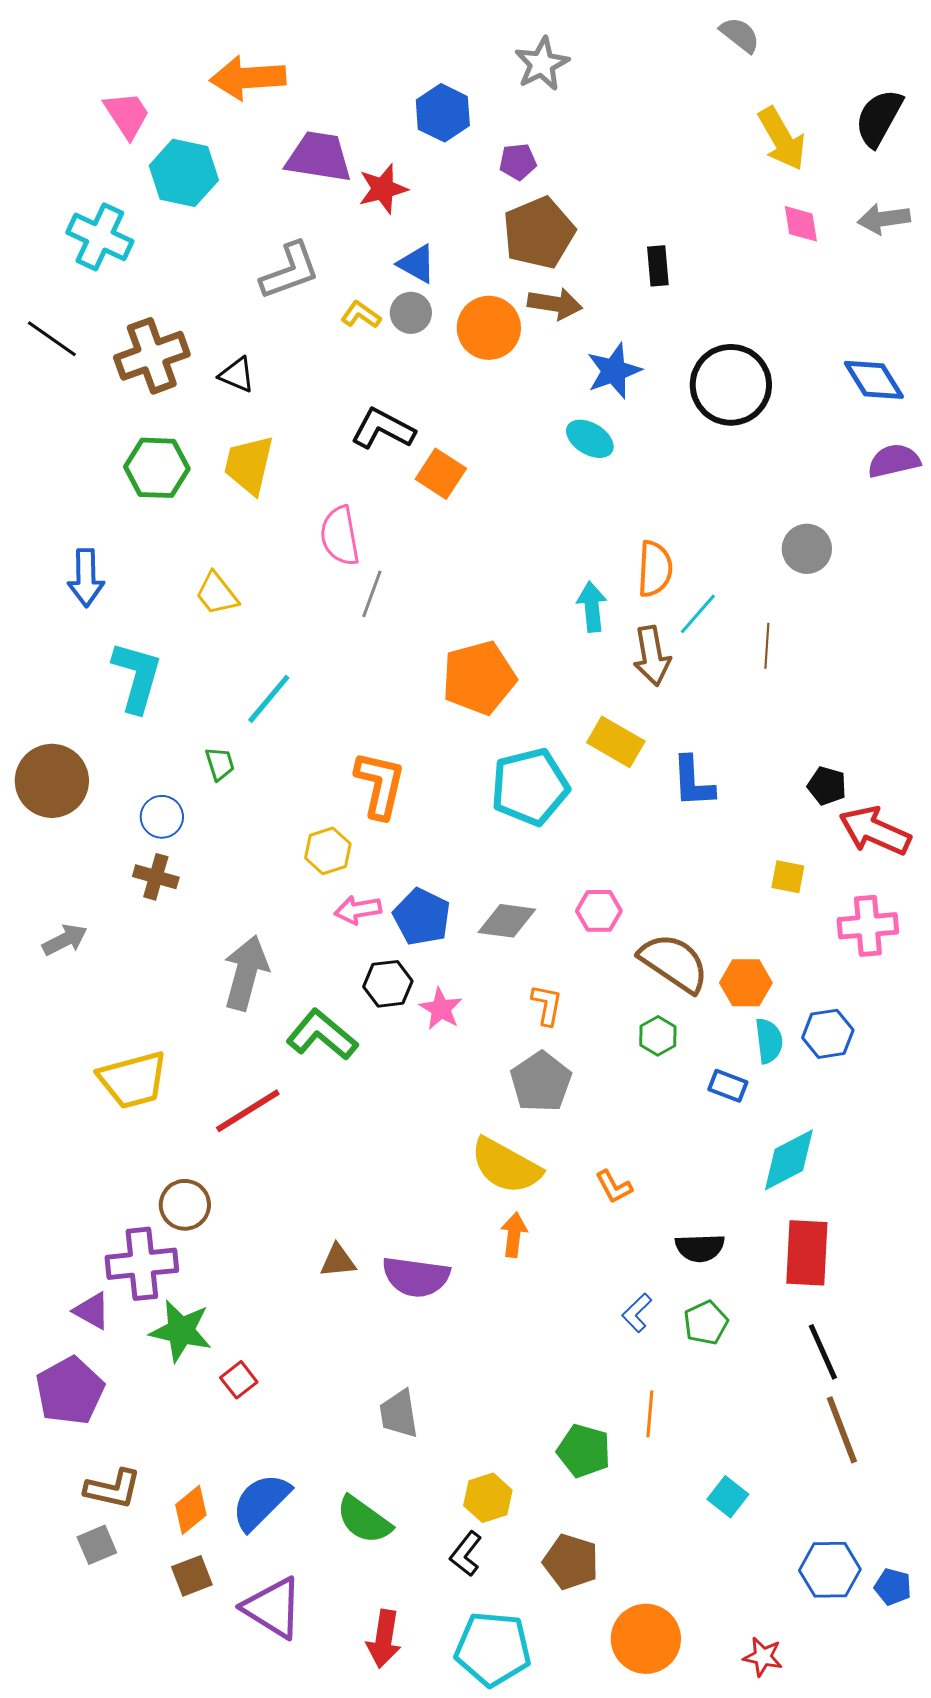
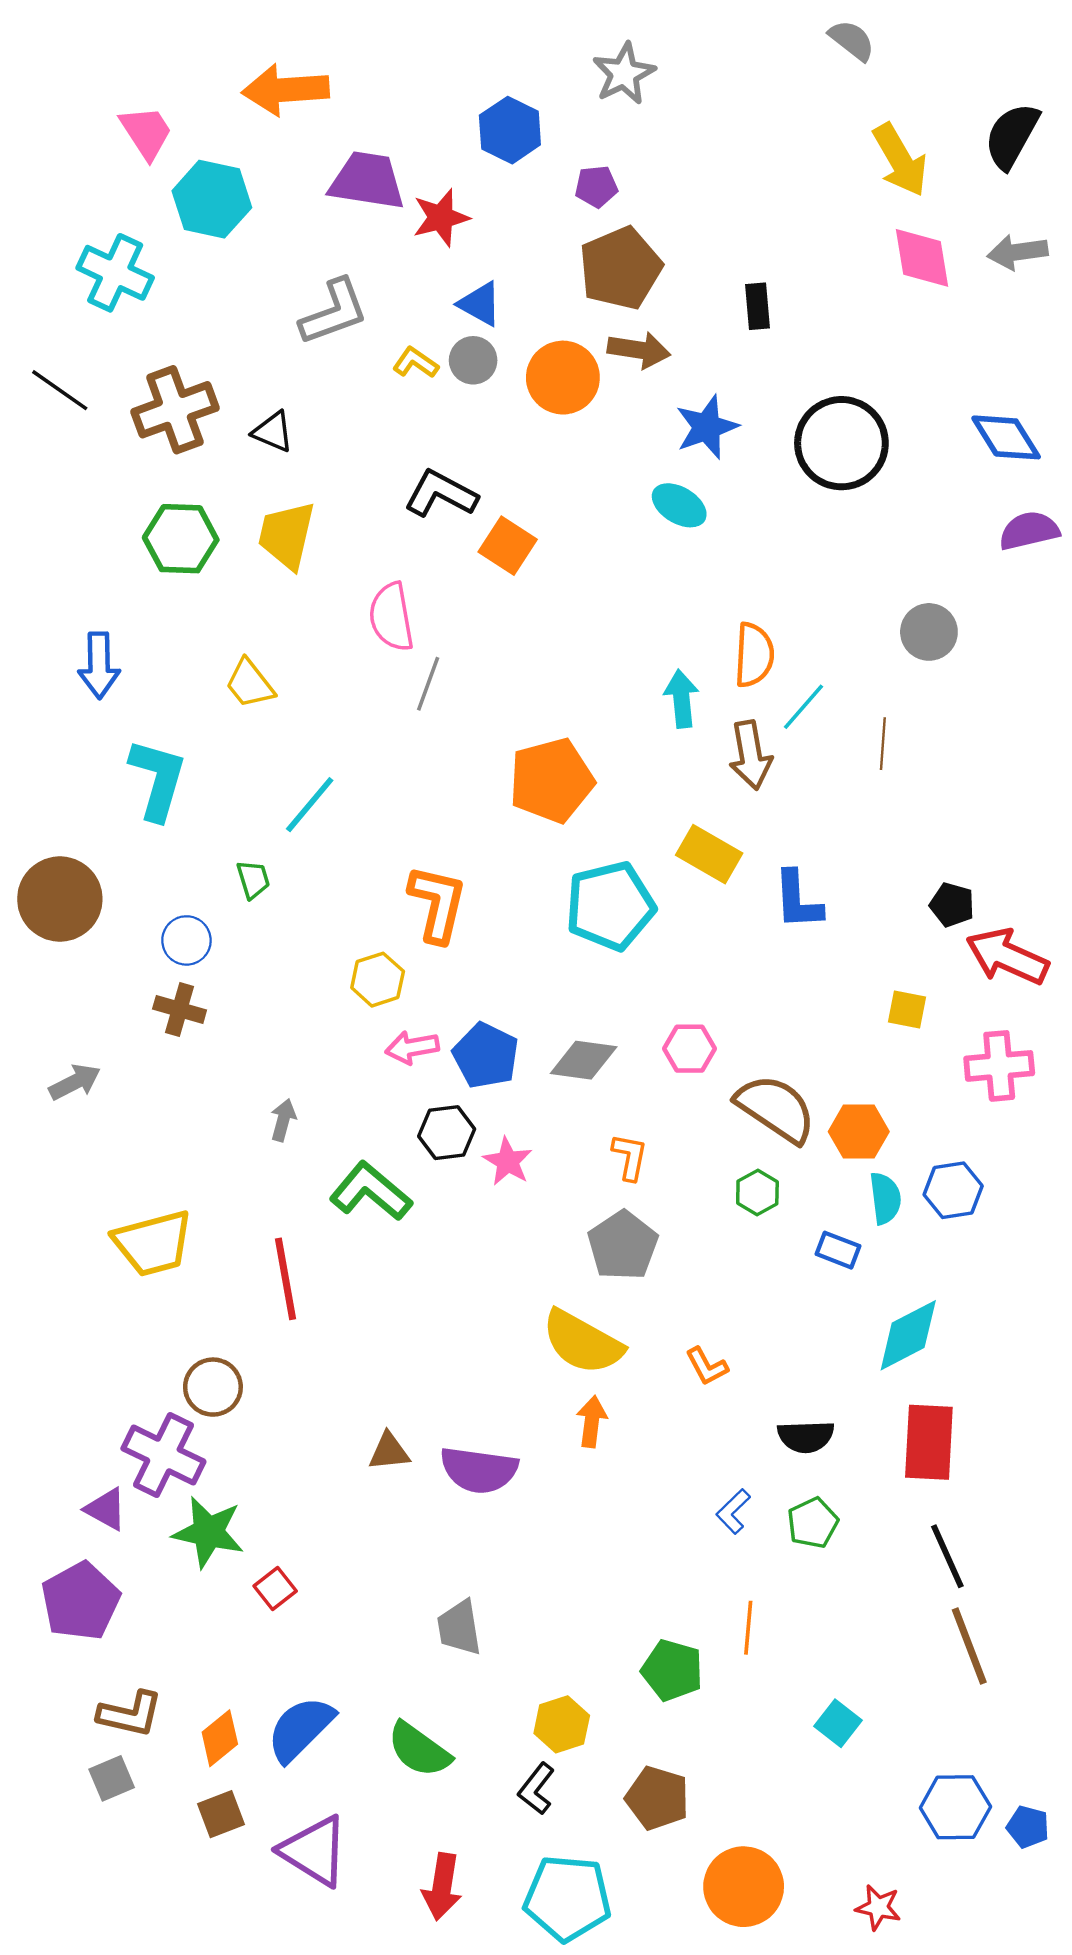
pink diamond: (801, 224) -> (922, 258), size x1.4
gray arrow: (246, 973) -> (283, 1120), size x0.5
red line: (248, 1111) -> (285, 1279), turned -68
purple cross: (142, 1264) -> (163, 1455), turned 32

